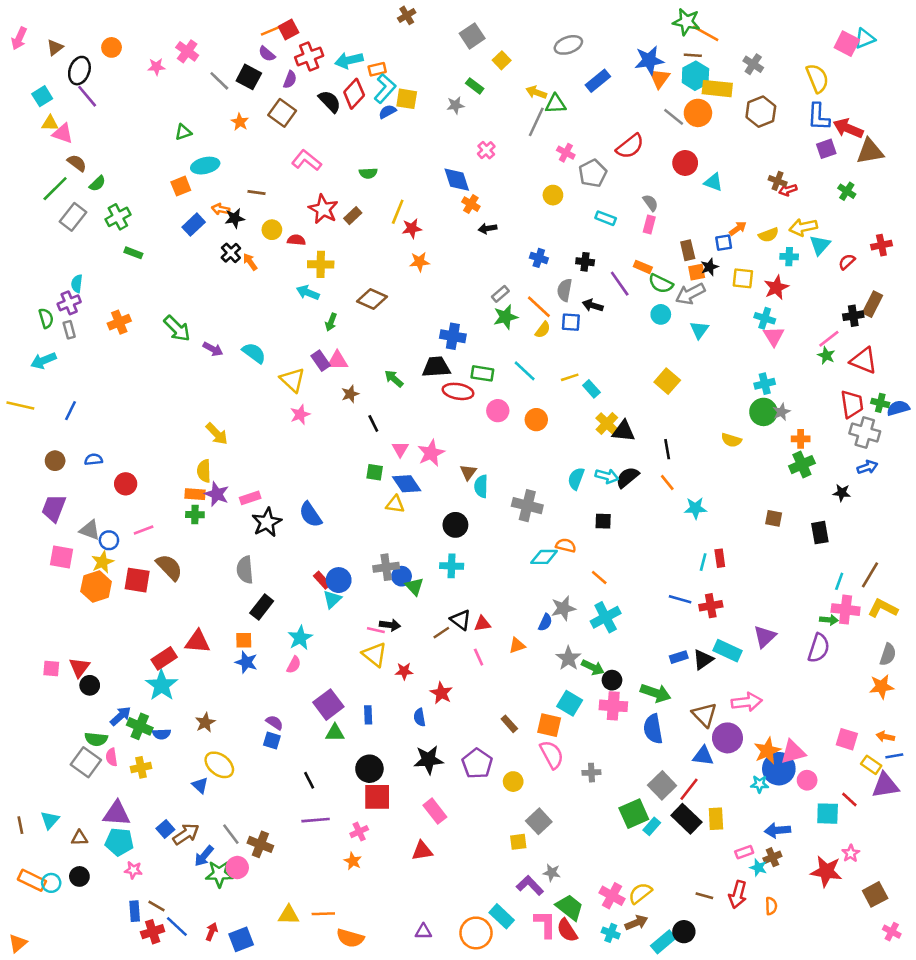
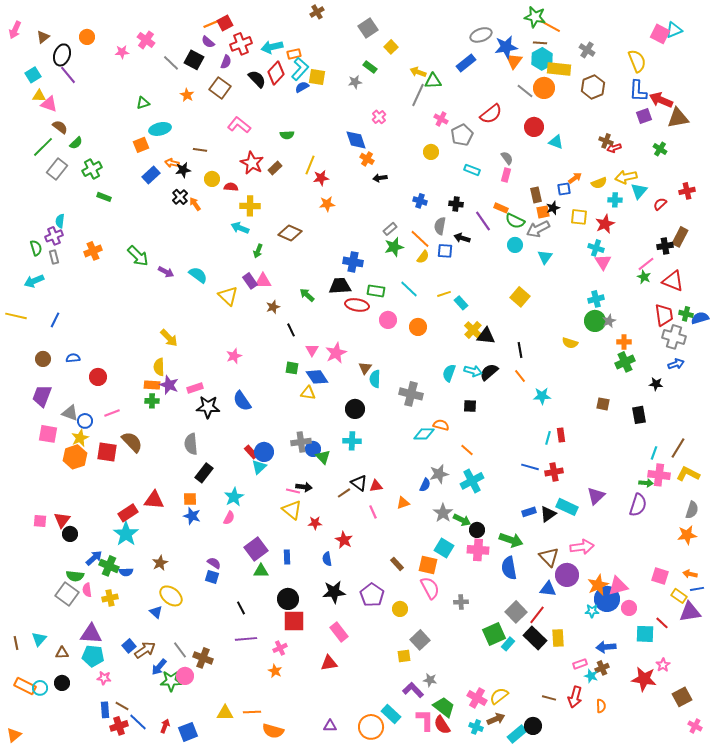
gray ellipse: (568, 45) -> (481, 35), moved
pink star: (300, 415) -> (234, 356), moved
black star: (267, 522) -> (208, 407), turned 30

